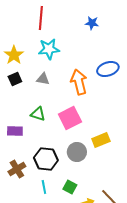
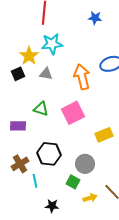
yellow star: (14, 55) -> (29, 56), moved
gray circle: (77, 152) -> (85, 164), moved
cyan line: (44, 187) -> (35, 181), moved

